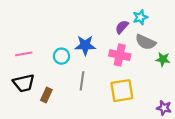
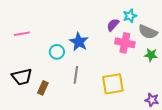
gray semicircle: (146, 42) -> (148, 32), moved
blue star: (85, 45) -> (79, 42), turned 30
pink line: (24, 54) -> (22, 34), moved
pink cross: (120, 55) -> (125, 43), moved

